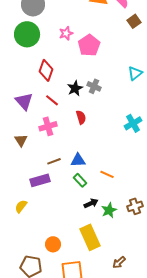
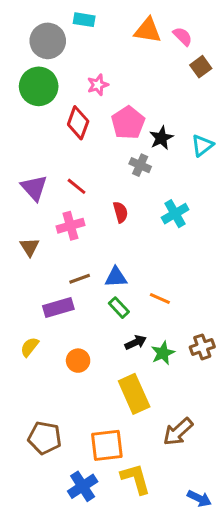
pink pentagon: (89, 45) -> (128, 123), moved
red diamond: (46, 70) -> (78, 123), moved
black star: (75, 88) -> (161, 138), moved
cyan cross: (133, 123) -> (175, 214), moved
orange circle: (53, 244) -> (78, 361), moved
brown arrow: (119, 262) -> (178, 432), size x1.5

